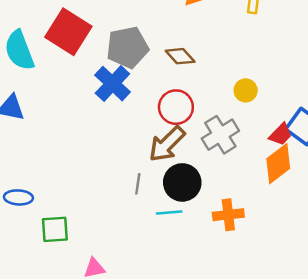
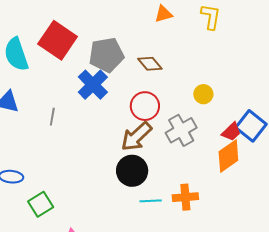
black circle: (182, 182) -> (132, 171), moved
gray line: (138, 184) -> (52, 117), moved
cyan line: (169, 212) -> (151, 201), moved
green square: (55, 229) -> (41, 204), turned -30

